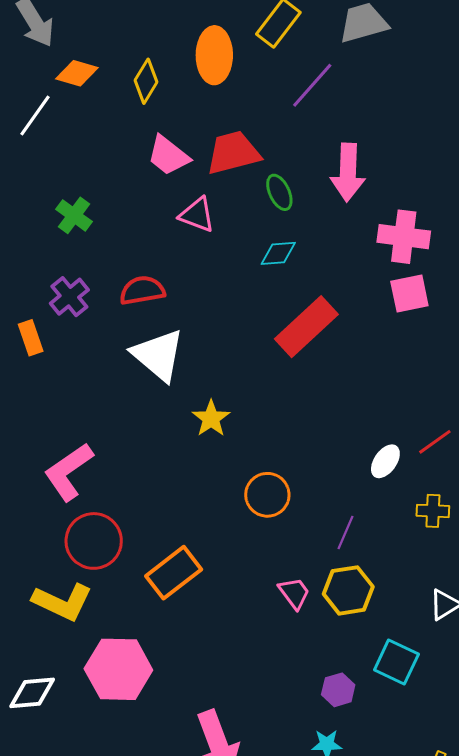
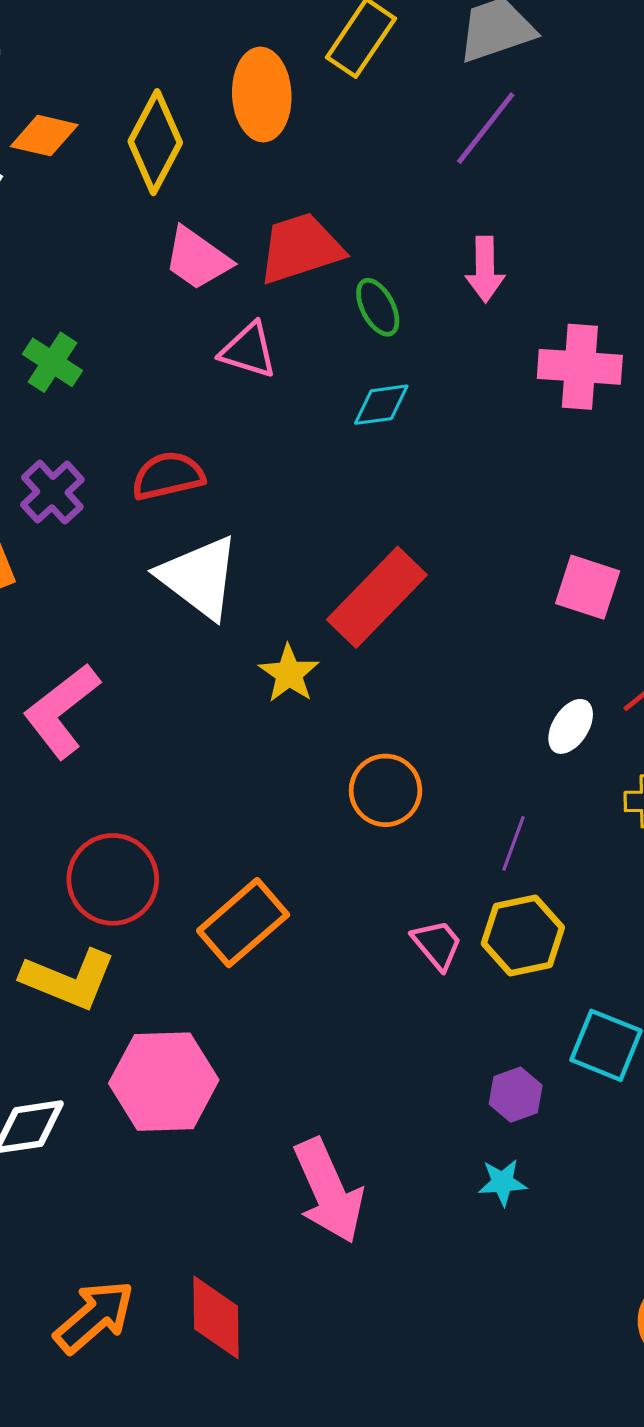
yellow diamond: (146, 81) -> (155, 142), size x1.4
purple line: (312, 85) -> (486, 128), moved
pink arrow: (348, 172) -> (485, 269), size x0.7
pink square: (409, 294) -> (588, 587), moved, turned 33
red rectangle: (306, 327) -> (377, 597), moved
pink L-shape: (69, 472) -> (61, 711), moved

